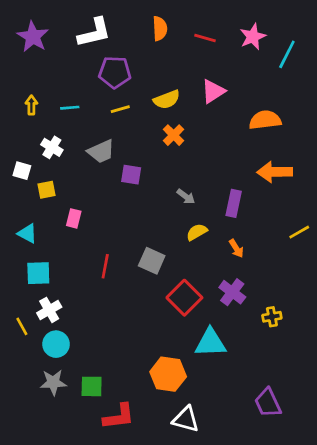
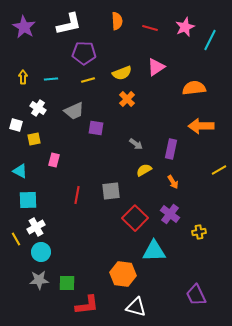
gray square: (152, 261) -> (111, 191), turned -30

